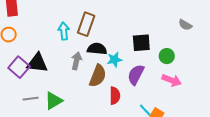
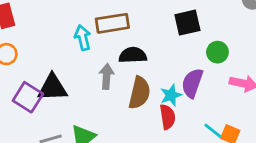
brown rectangle: (86, 24) -> (112, 23), turned 70
black square: (141, 43) -> (187, 23), moved
green circle: (167, 56) -> (217, 52), moved
cyan star: (115, 60) -> (171, 95), moved

